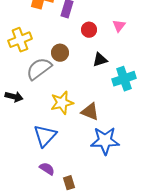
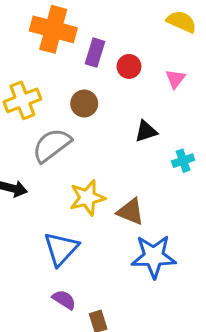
red circle: (89, 30) -> (129, 66), moved
brown circle: (60, 53) -> (84, 103), moved
cyan cross: (124, 79) -> (183, 161), size x0.6

